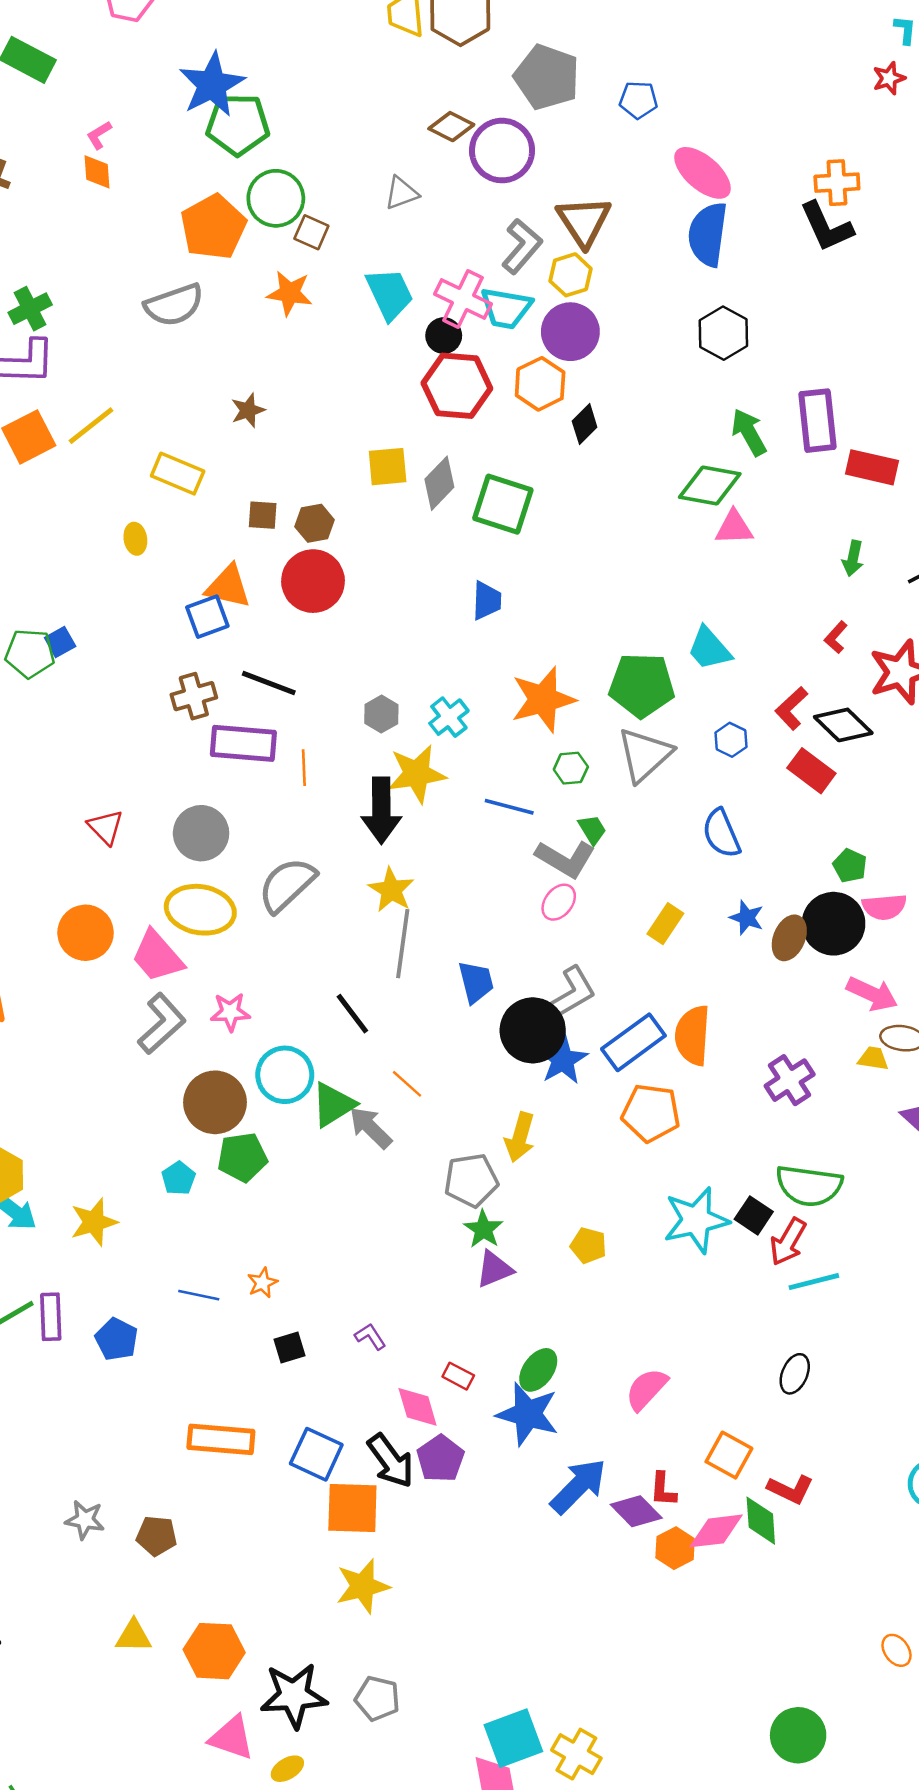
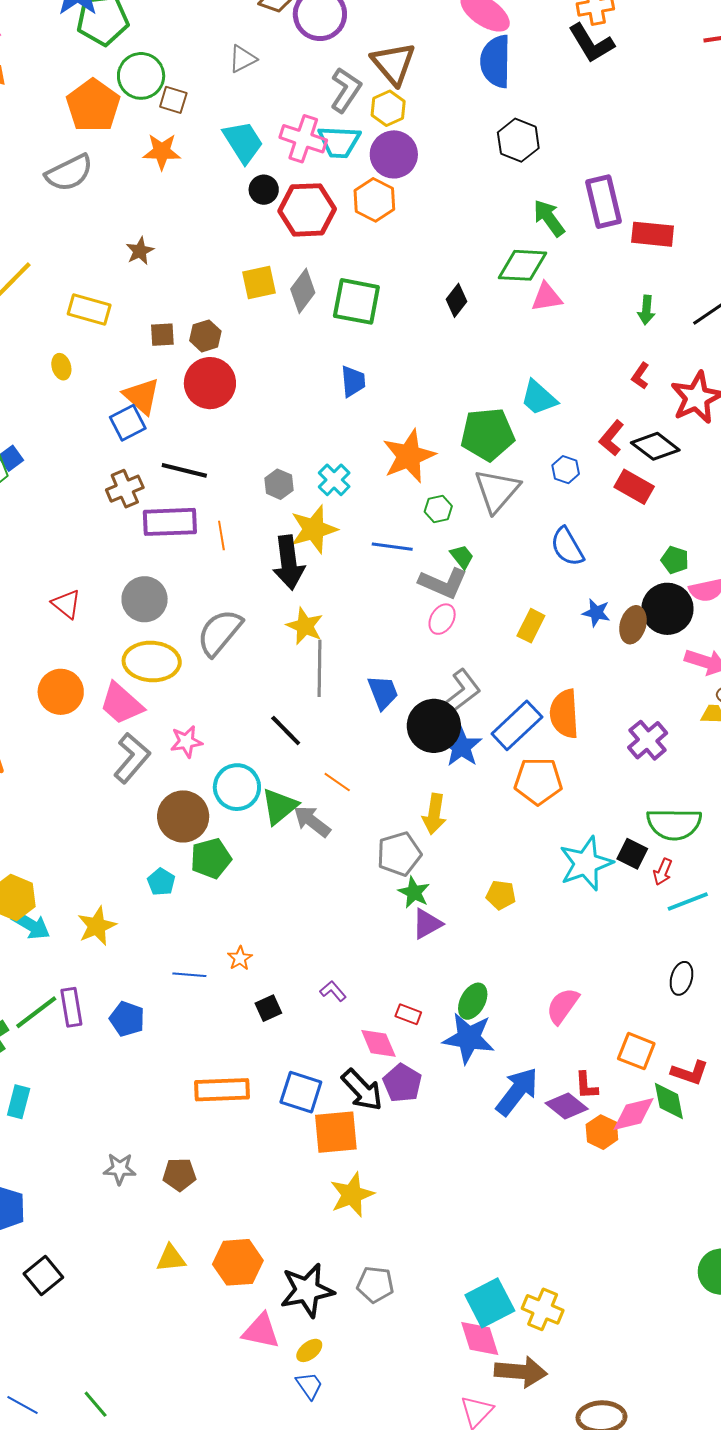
black circle: (444, 336) -> (264, 190), moved
black diamond: (585, 424) -> (457, 300), moved
orange triangle: (228, 586) -> (142, 396), turned 36
red arrow: (788, 1242) -> (663, 872), size x0.7

